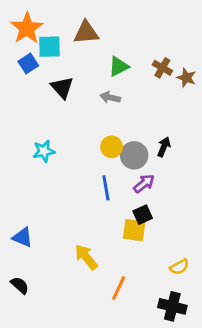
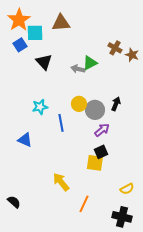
green triangle: (119, 66) -> (90, 63), moved
cyan star: (44, 151) -> (40, 107), moved
blue line: (106, 188) -> (61, 123), moved
blue triangle: (23, 237) -> (25, 140), moved

